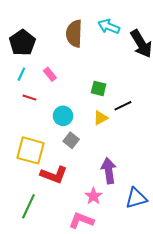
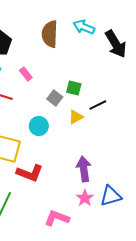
cyan circle: (63, 116) -> (39, 126), moved
gray square: (71, 140) -> (55, 98), moved
pink star: (93, 196) -> (85, 198), moved

